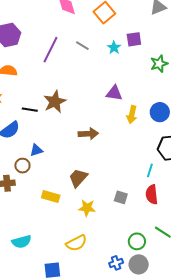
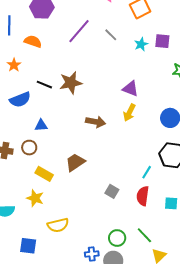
yellow arrow: (132, 115) -> (129, 113), moved
brown circle: (22, 166) -> (29, 148), moved
yellow star: (87, 208) -> (35, 198), moved

